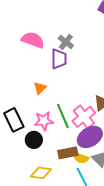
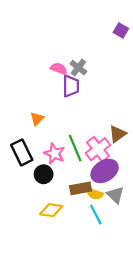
pink semicircle: (33, 40) -> (59, 69), moved, size x0.7
orange triangle: (40, 88) -> (37, 119), moved
pink star: (44, 121) -> (54, 154), turned 30

